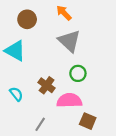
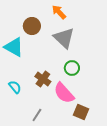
brown circle: (27, 19) -> (32, 26), moved
pink semicircle: (69, 100) -> (64, 93), turned -130

